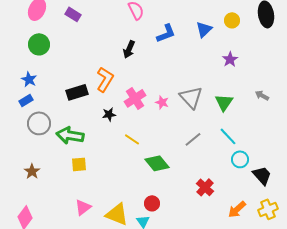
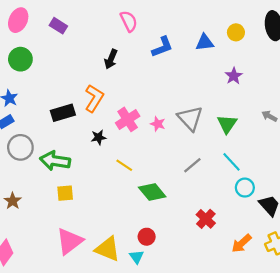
blue triangle: (204, 29) -> (205, 42), turned 36
black arrow: (129, 49) -> (111, 59), moved
pink triangle: (83, 207) -> (70, 241), size x1.5

